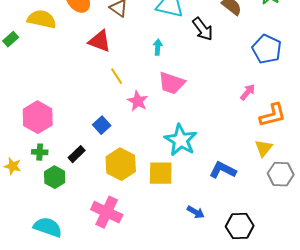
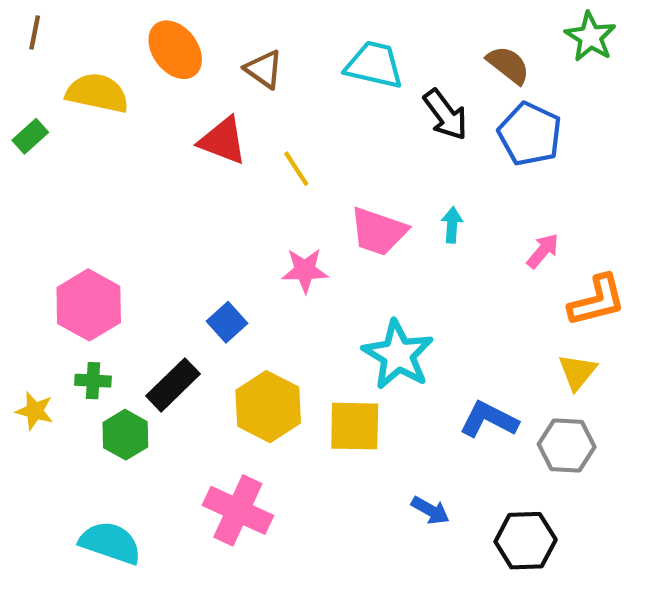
cyan arrow: (158, 47) -> (452, 225), moved
blue pentagon: (267, 49) -> (530, 134), moved
yellow line: (117, 76) -> (296, 169), moved
pink star: (138, 101) -> (305, 270), turned -30
black rectangle: (77, 154) -> (173, 385), size x1.4
gray hexagon: (281, 174) -> (567, 446), moved

